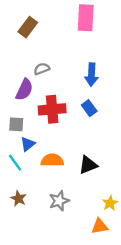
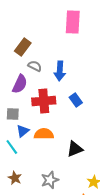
brown rectangle: (28, 27) -> (23, 47), moved
gray semicircle: (42, 69) -> (35, 66), turned 48
blue arrow: (92, 75) -> (60, 71), moved
orange semicircle: (52, 160) -> (44, 134), moved

